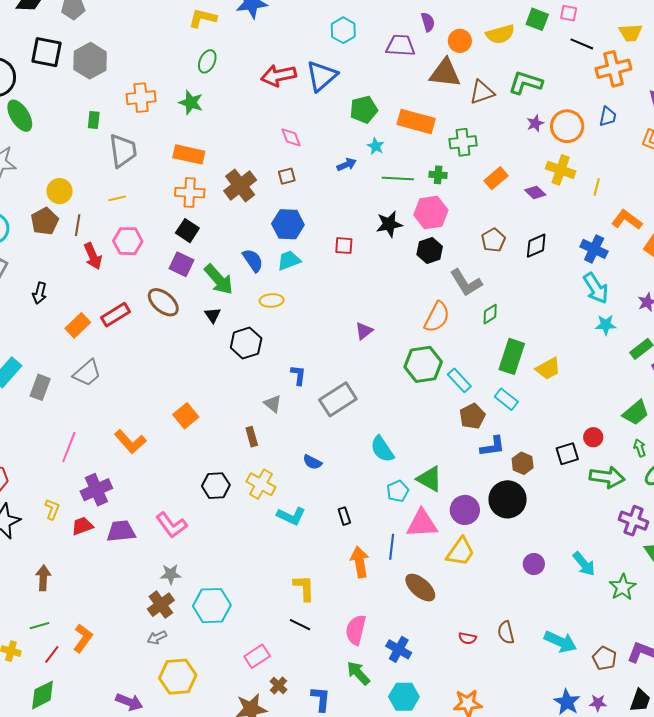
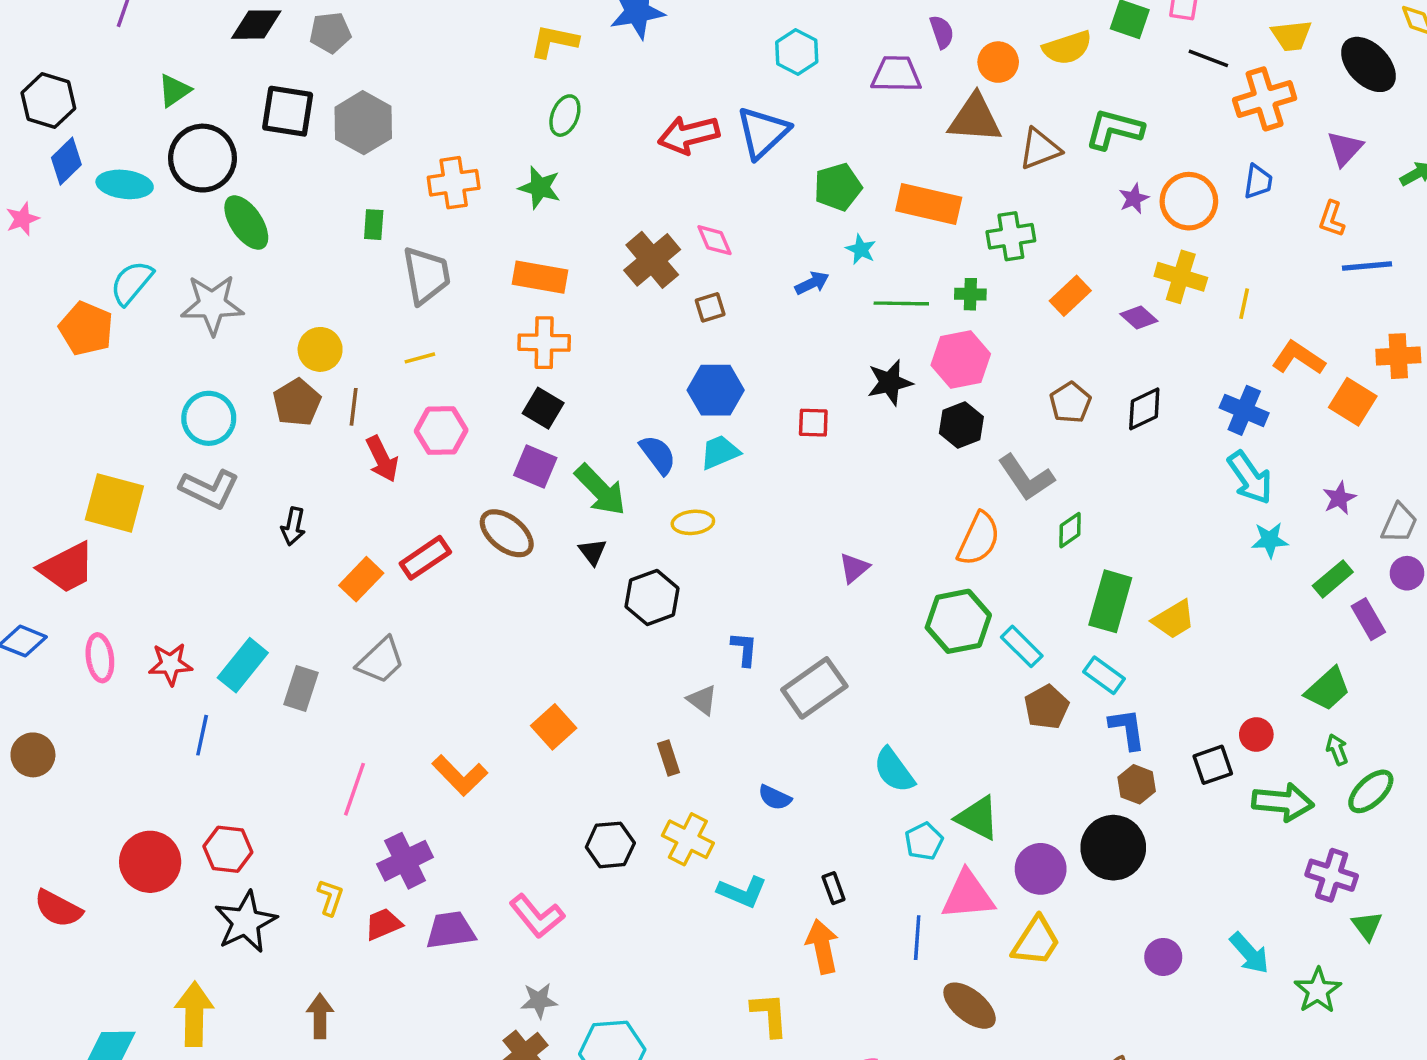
brown cross: (240, 185) -> (652, 260), moved
blue L-shape: (493, 446) -> (1127, 729), moved, turned -88
orange arrow: (360, 562) -> (822, 946), moved

